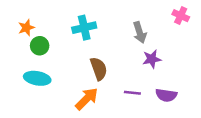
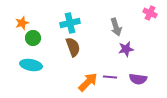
brown semicircle: (99, 69) -> (73, 47), moved
orange arrow: (87, 99) -> (88, 82), moved

